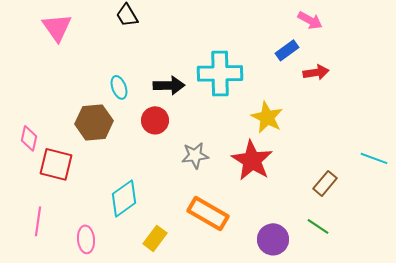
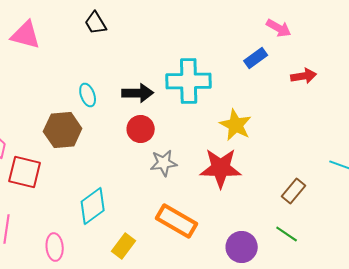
pink triangle: (57, 27) -> (26, 35), turned -40
red arrow: (316, 72) -> (304, 76), moved
red circle: (155, 120) -> (141, 129), moved
red star: (252, 160) -> (221, 168), turned -30

